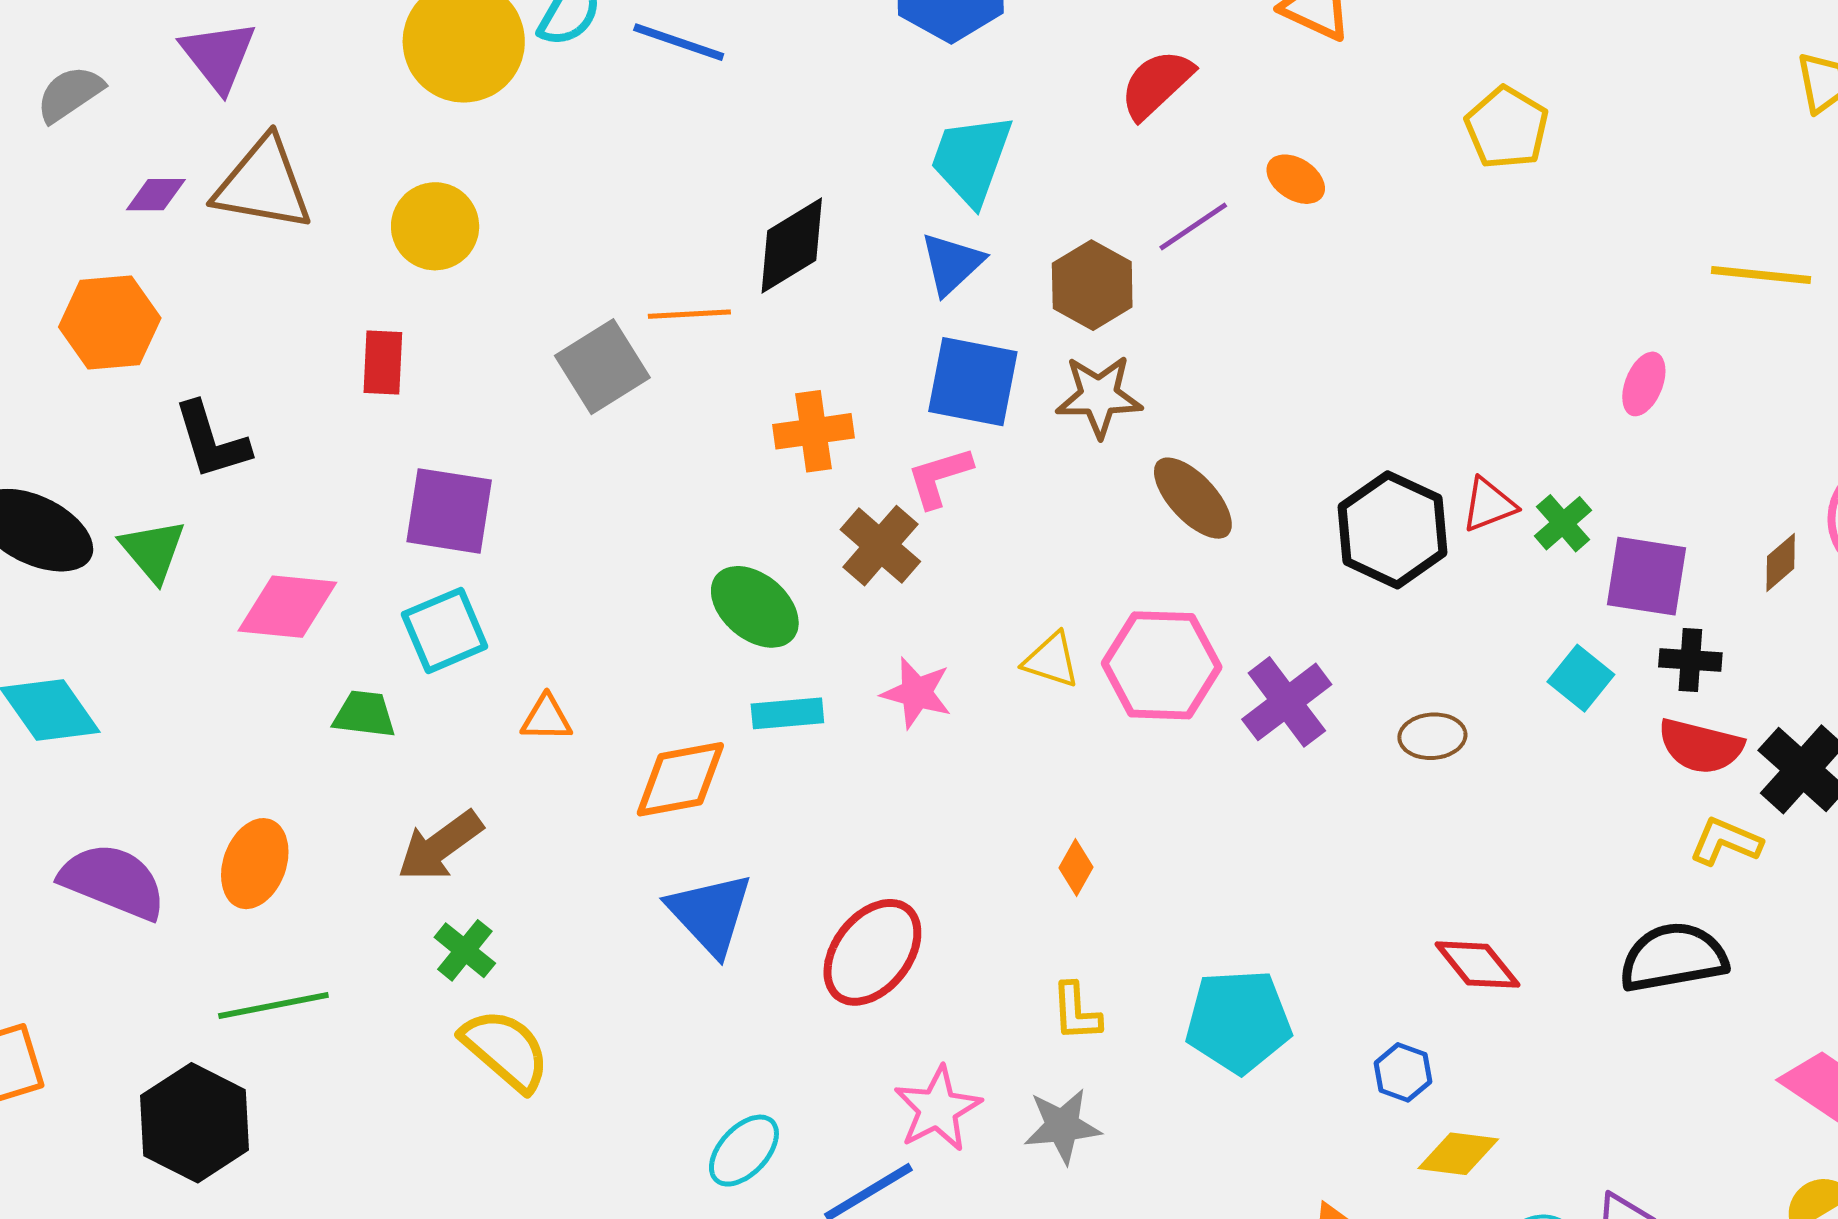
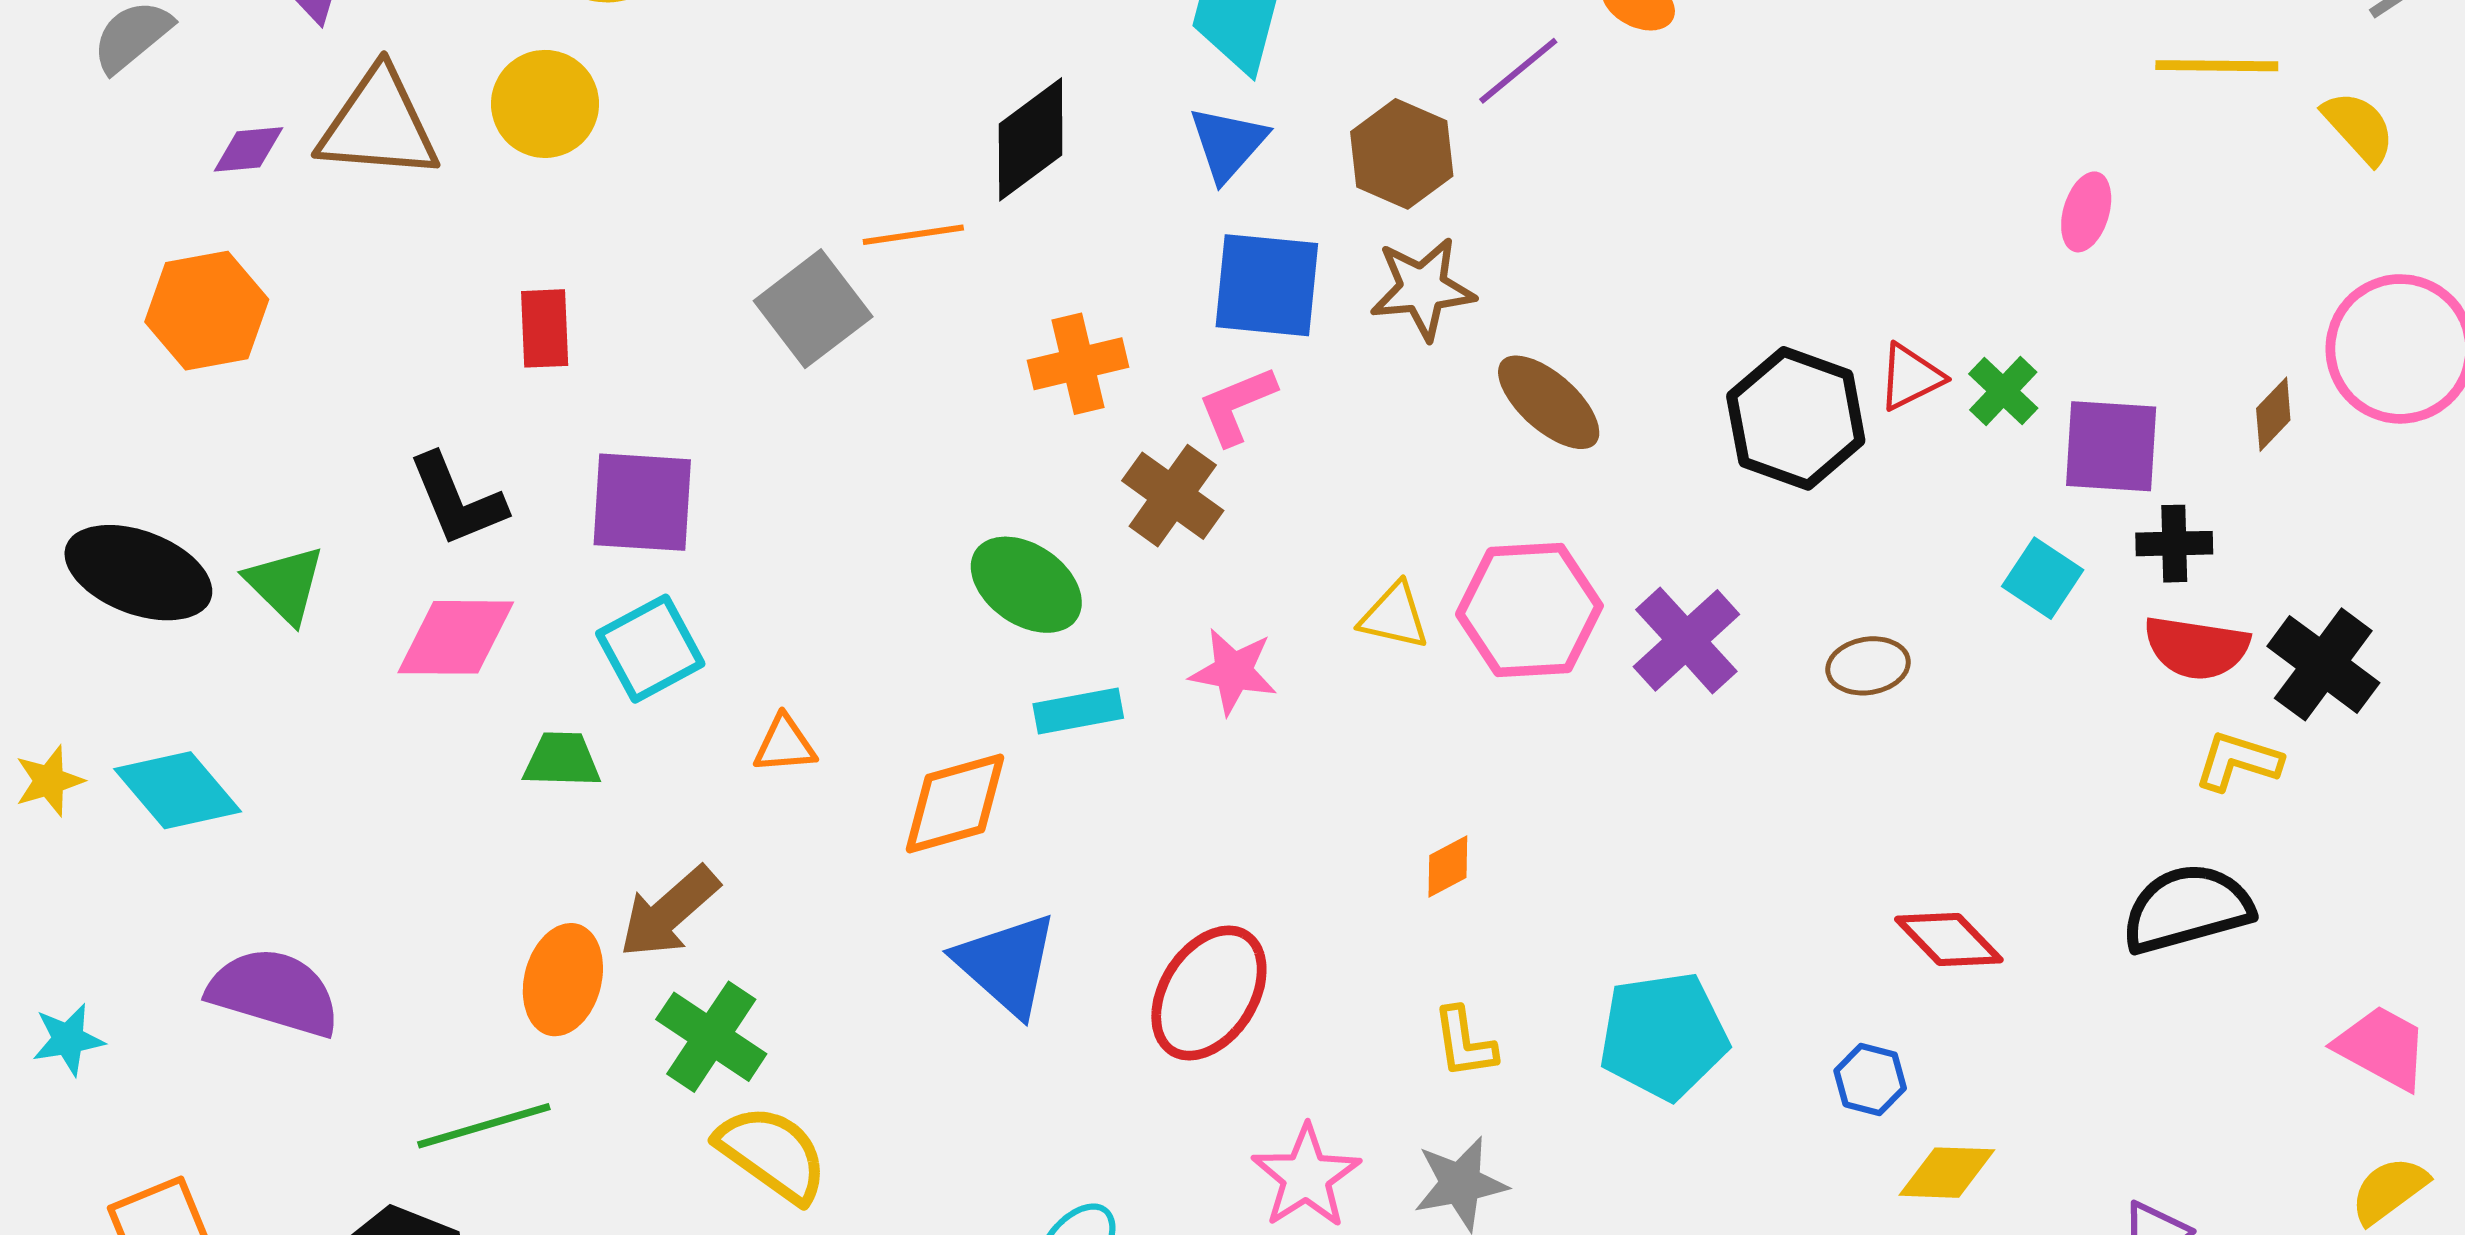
yellow circle: (435, 226) -> (545, 104), moved
black L-shape: (211, 441) -> (457, 500), moved
orange ellipse: (255, 864) -> (563, 980), moved
orange diamond: (1076, 868) -> (1448, 866), turned 38
green cross: (465, 950) -> (711, 1037), size x1.4

